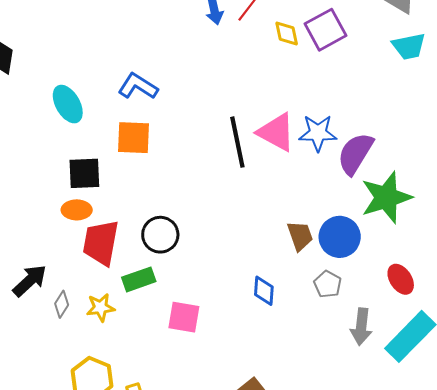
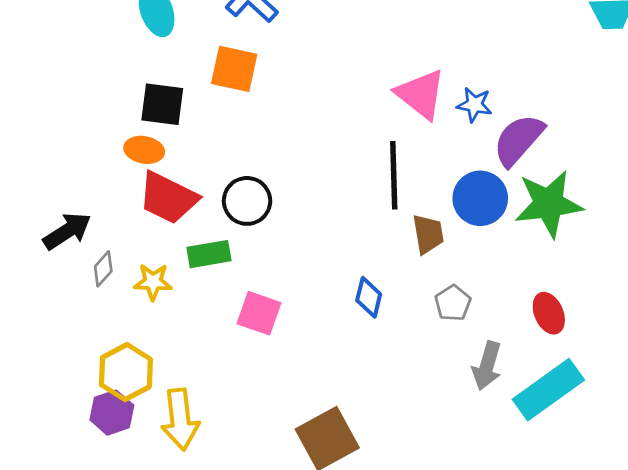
blue star: (318, 133) -> (474, 105), size x0.7
black line: (237, 142) -> (394, 175), moved
blue circle: (340, 237) -> (480, 198), moved
red trapezoid: (101, 243) -> (168, 198), turned -84

